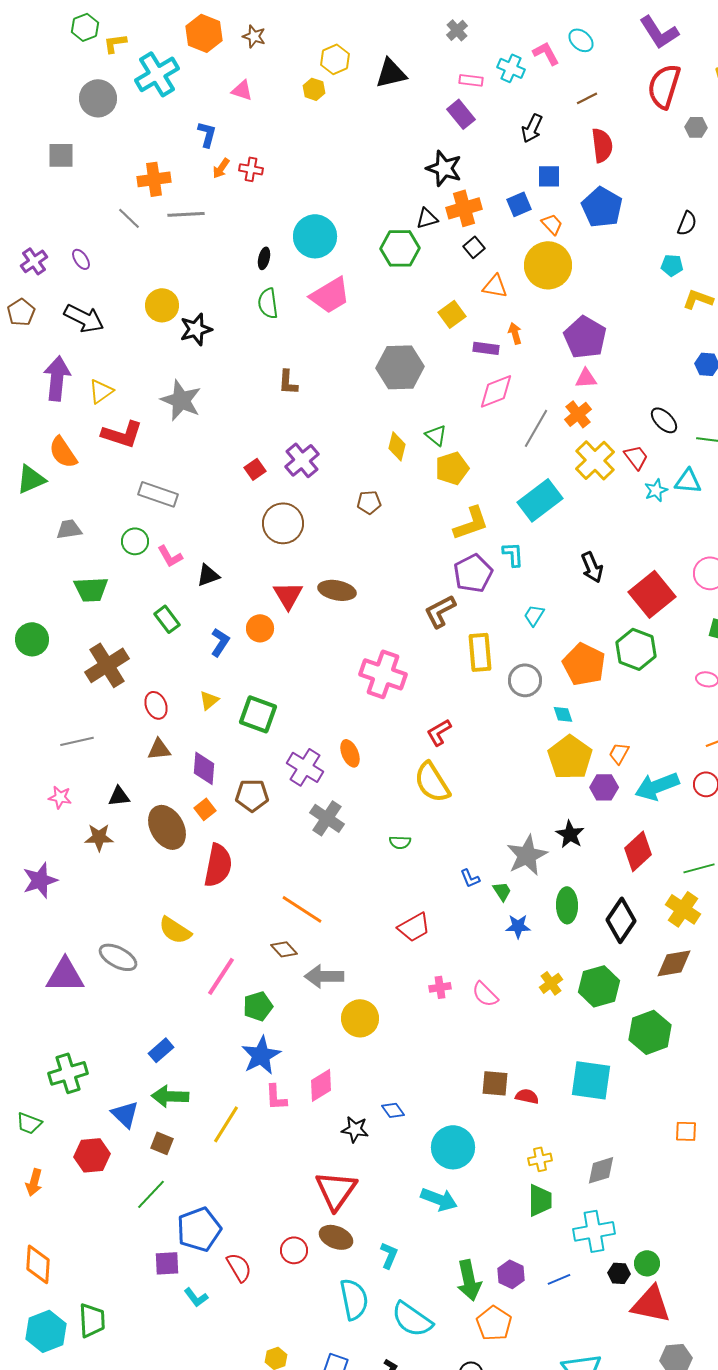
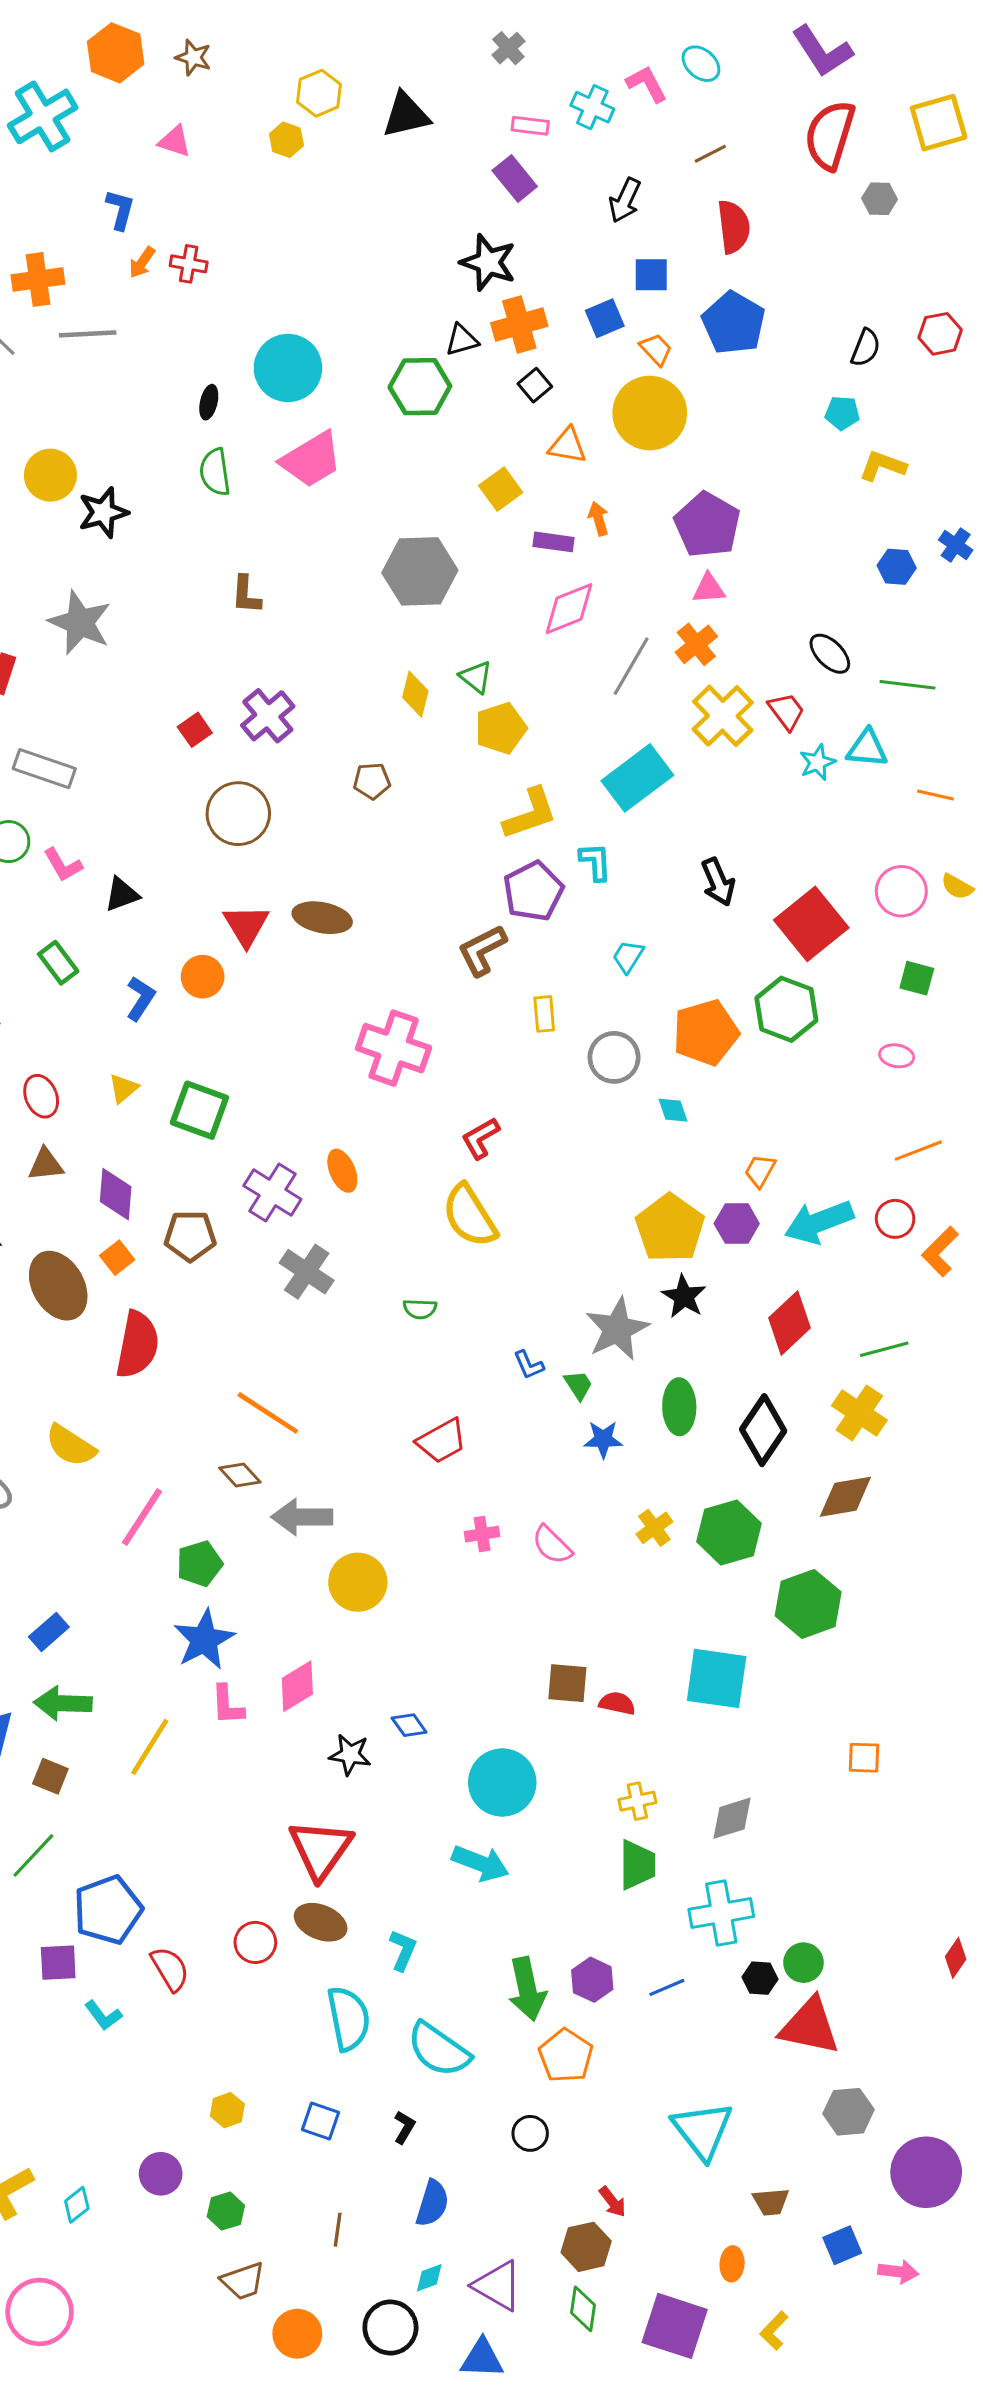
yellow rectangle: (480, 652) -> (544, 1014), size x0.6
orange pentagon: (584, 664) -> (706, 1033), turned 30
yellow pentagon: (570, 757) -> (670, 1228), moved

